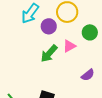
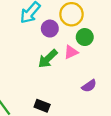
green circle: (90, 32) -> (85, 37), moved

